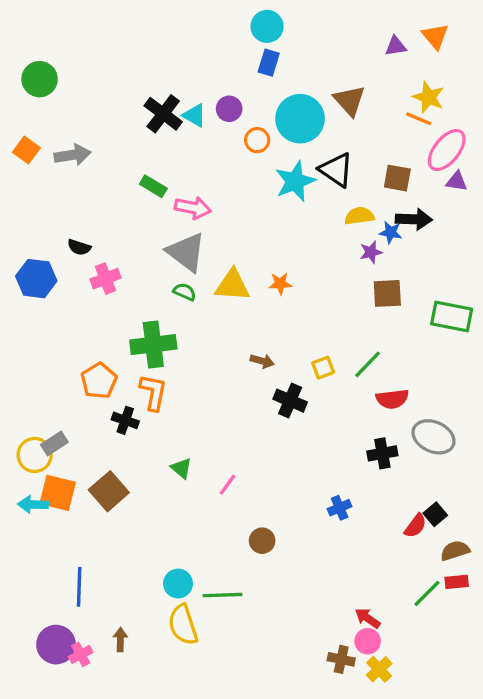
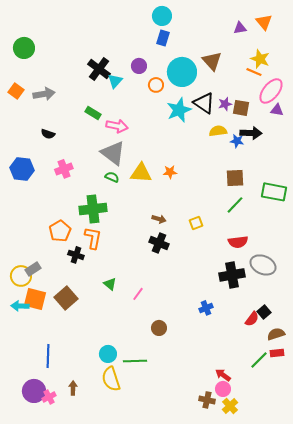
cyan triangle: (195, 115) -> (115, 81), moved, turned 42
black semicircle: (79, 247) -> (48, 134), moved
purple star: (371, 252) -> (225, 104), moved
green line: (368, 364) -> (235, 205), moved
black cross: (290, 401) -> (159, 243), moved
black cross: (382, 453) -> (232, 275), size x1.4

